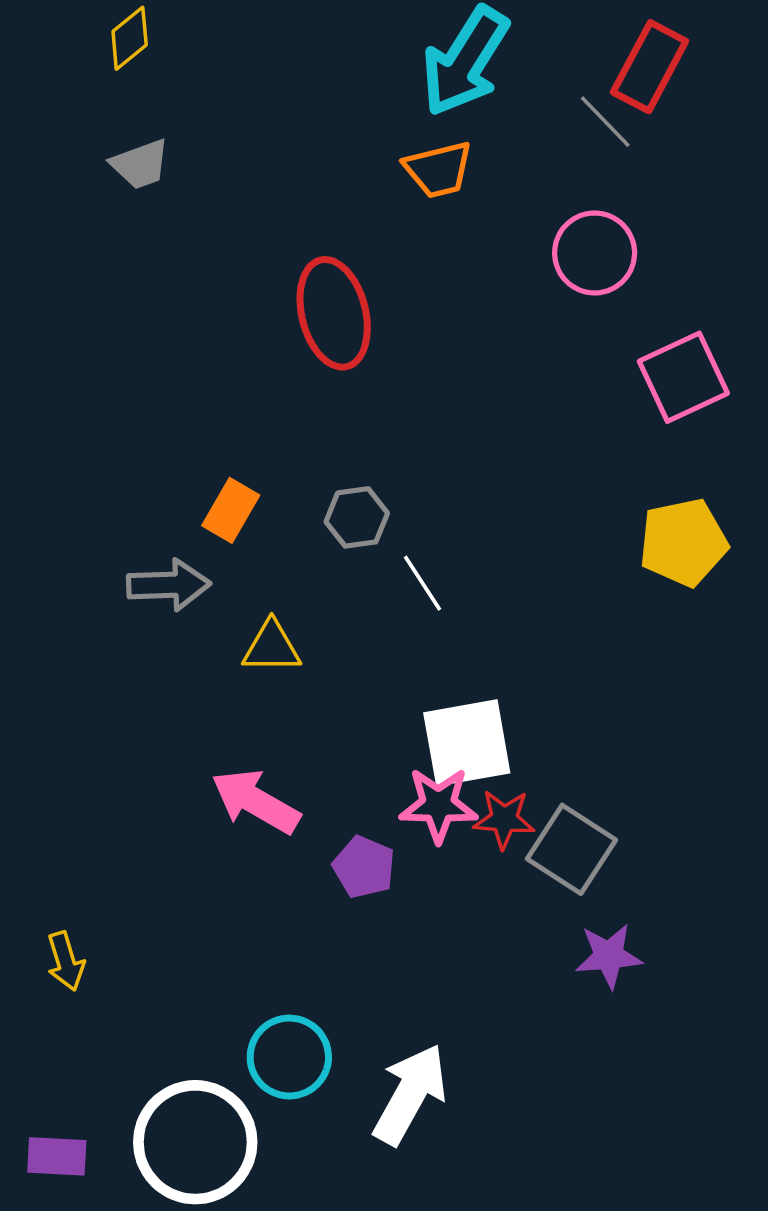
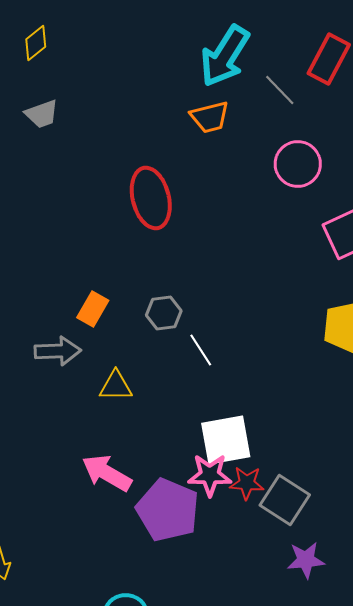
gray line: (605, 122) -> (280, 90), moved
purple pentagon: (364, 867) -> (168, 510), size x1.8

